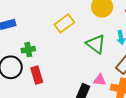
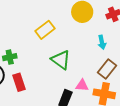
green triangle: (96, 44) -> (61, 60), moved

